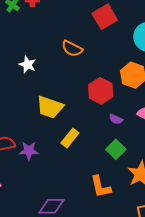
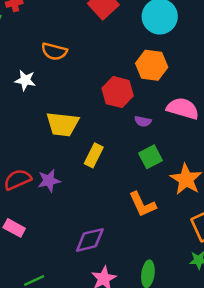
orange semicircle: (72, 49) -> (54, 51), moved
green square: (116, 149) -> (151, 157), turned 30

